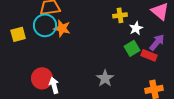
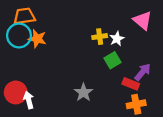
yellow cross: (120, 15) -> (100, 37), moved
purple arrow: (157, 42) -> (143, 72), moved
red rectangle: (149, 55) -> (131, 84), moved

